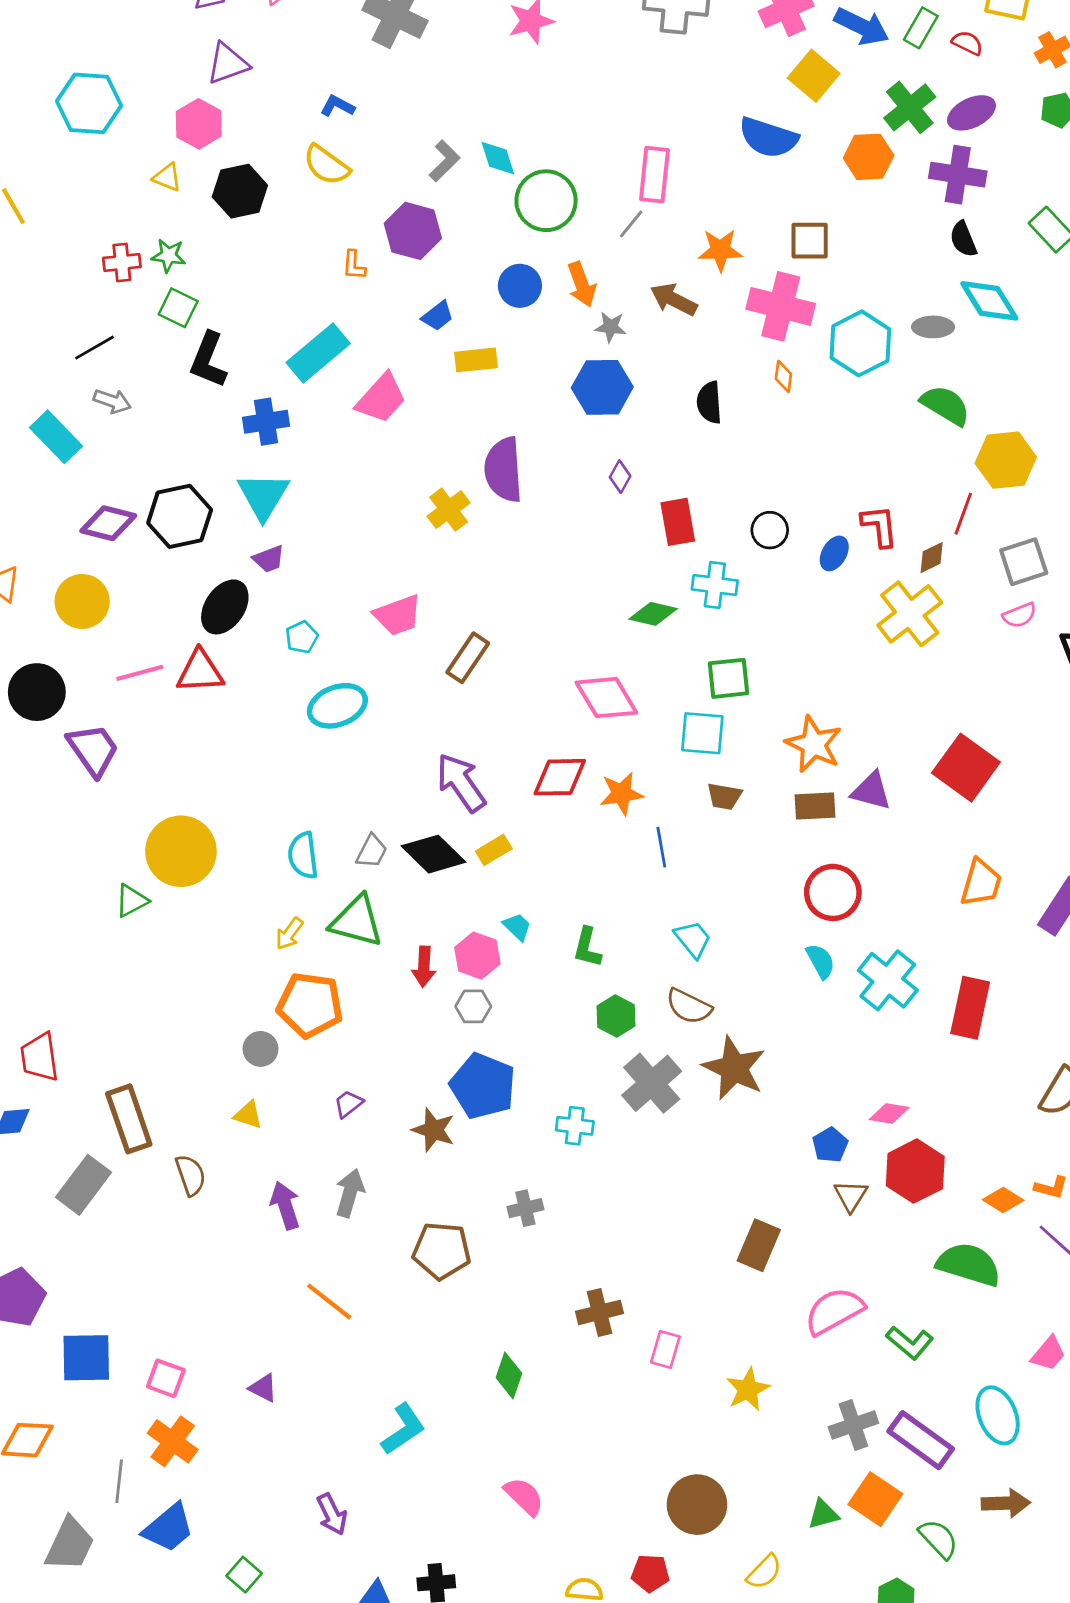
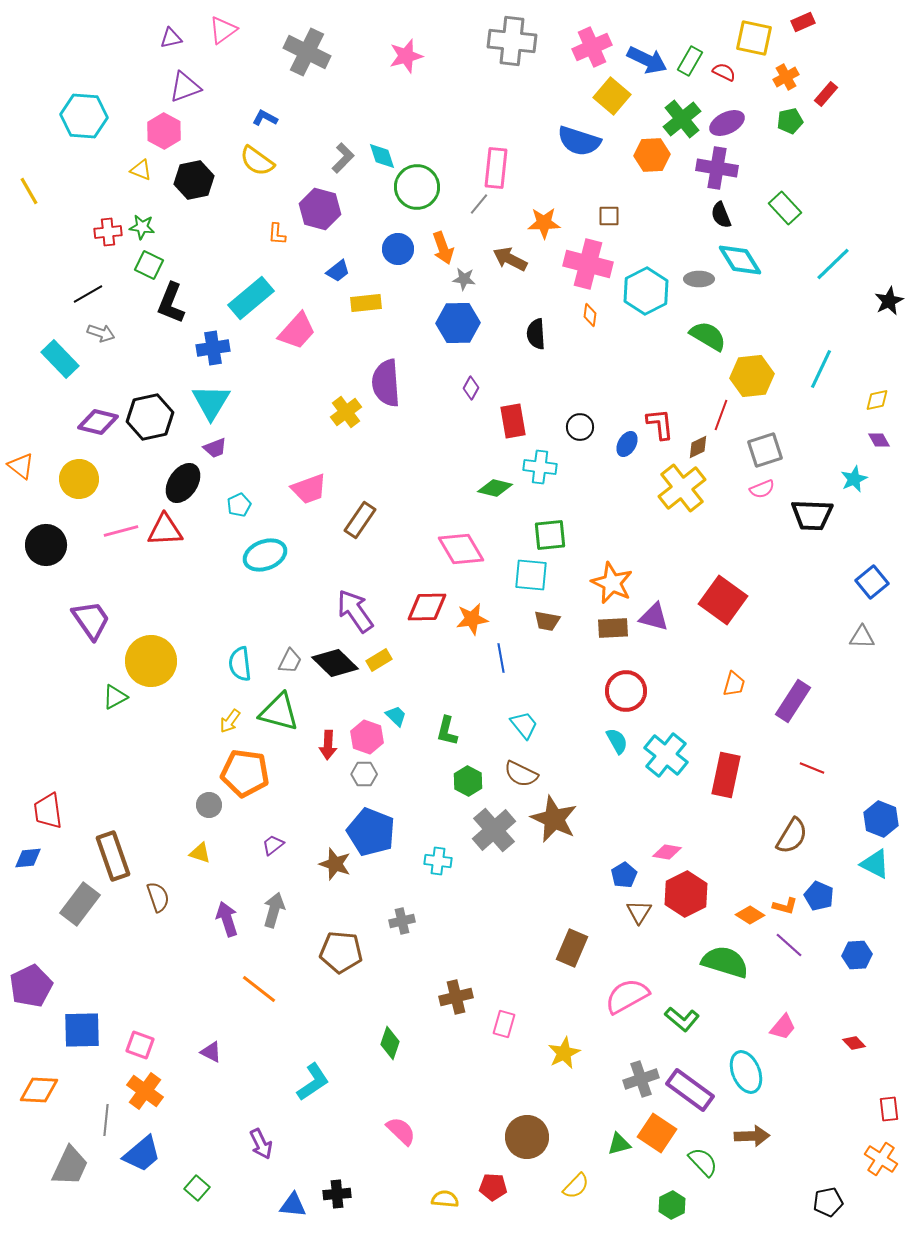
brown square: (810, 241) -> (609, 216), size x0.7
purple trapezoid: (93, 750) -> (91, 620), moved
orange trapezoid: (981, 883) -> (734, 684), size x0.7

